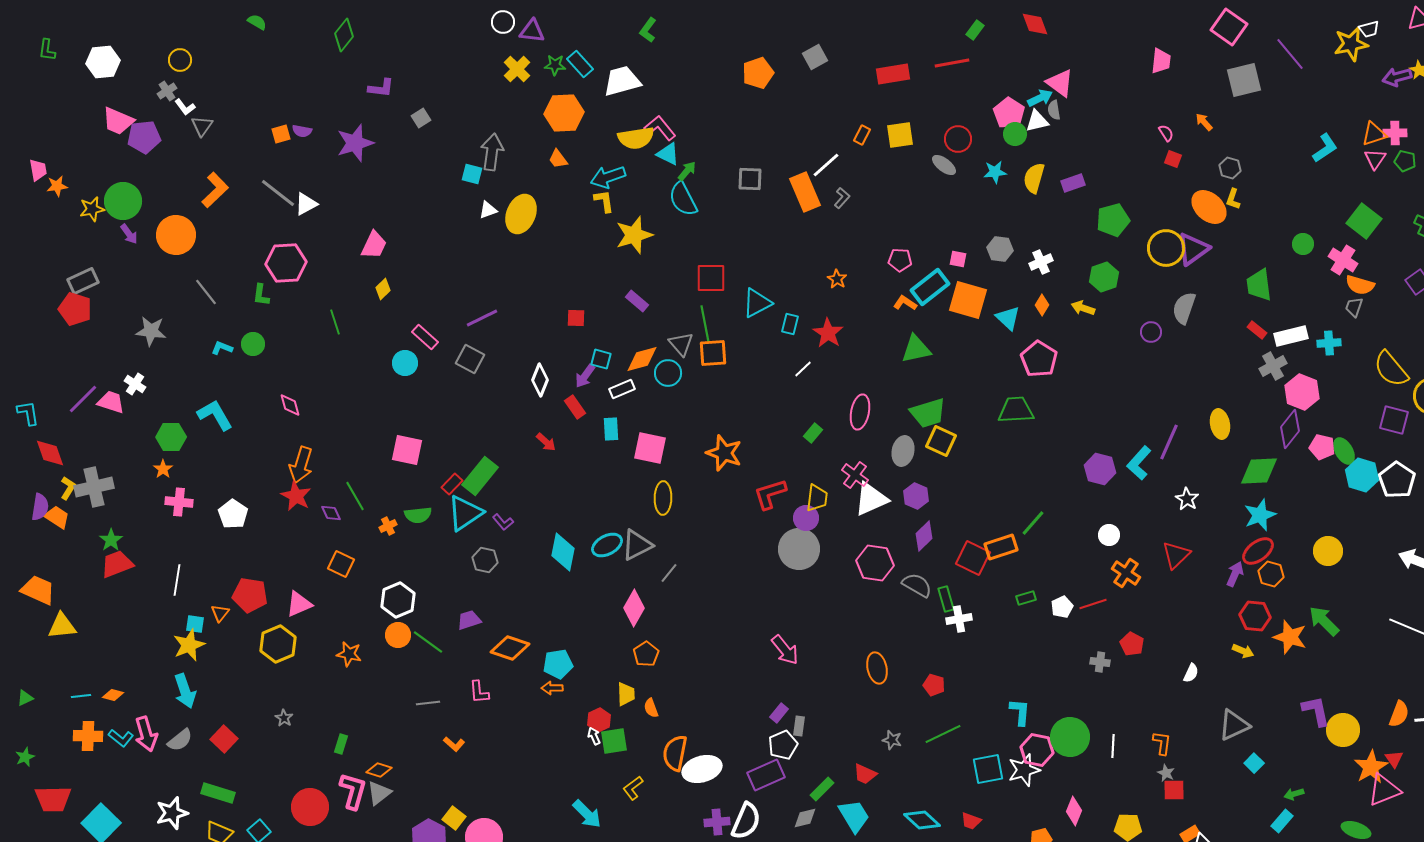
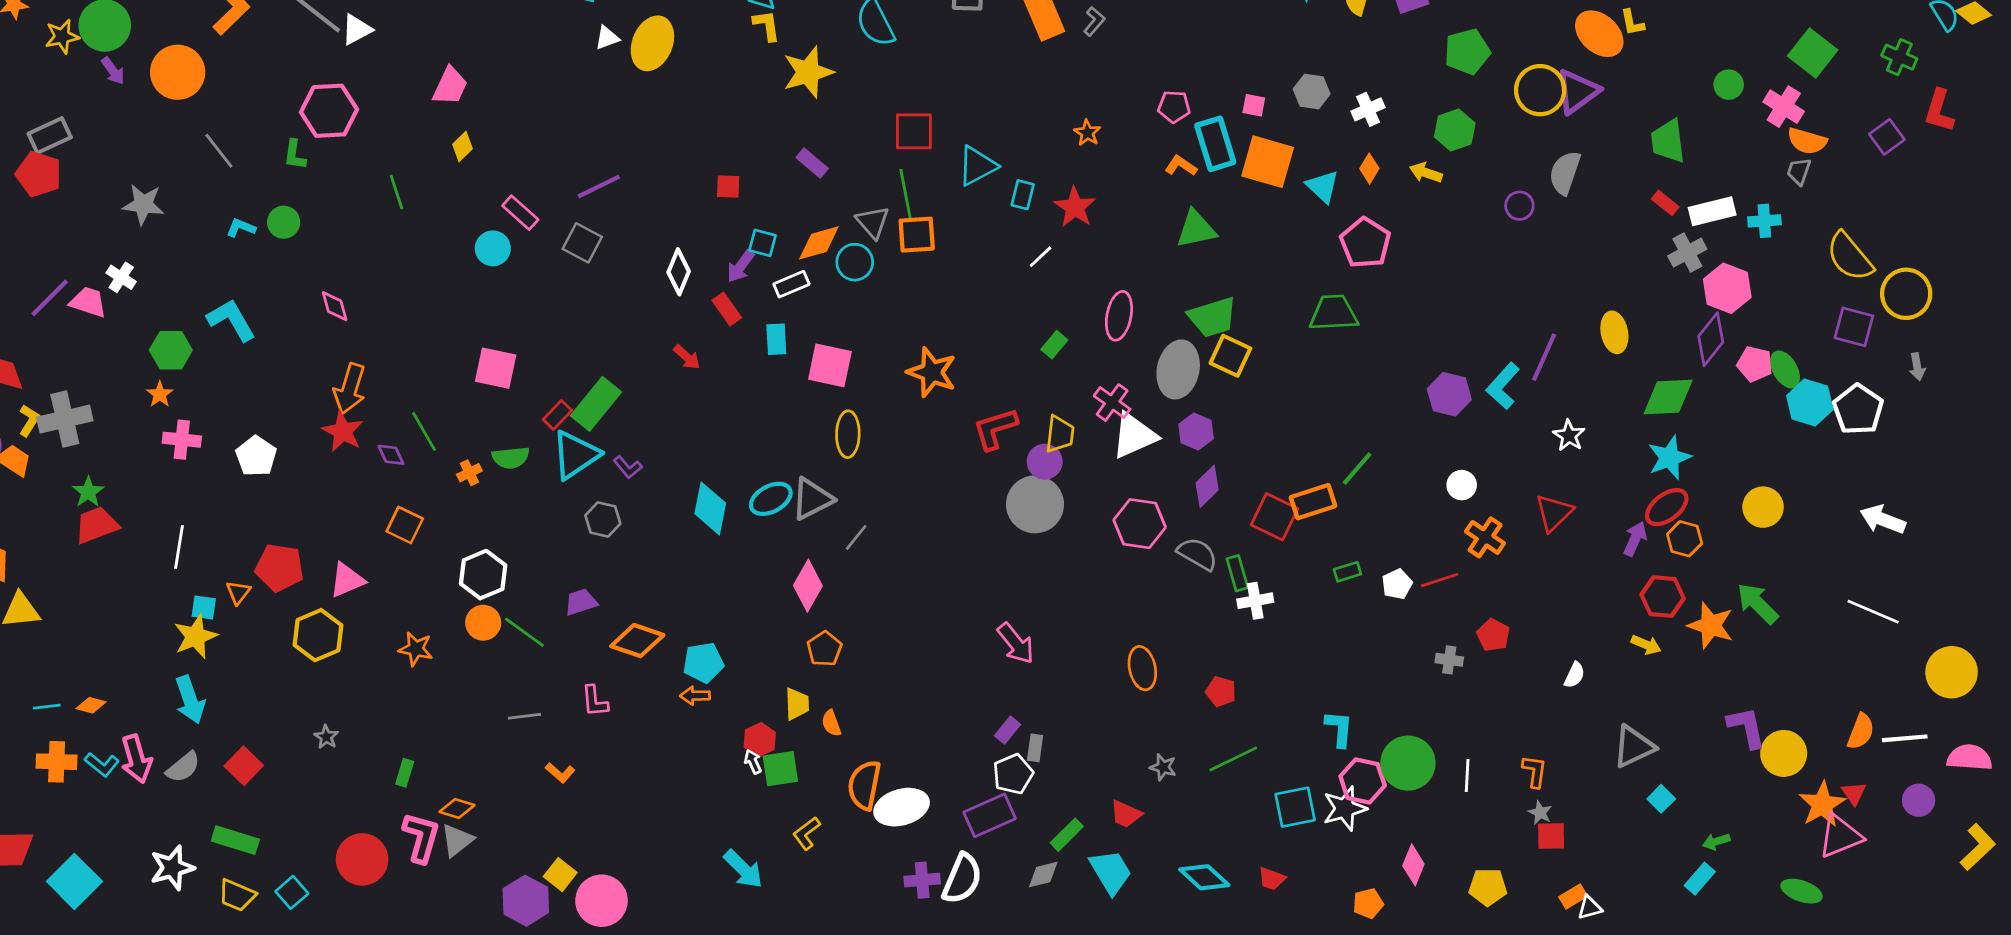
yellow L-shape: (1233, 199) -> (1632, 23), turned -30
cyan rectangle: (930, 287) -> (1215, 144), turned -69
gray ellipse: (903, 451) -> (1178, 369), size x1.4

